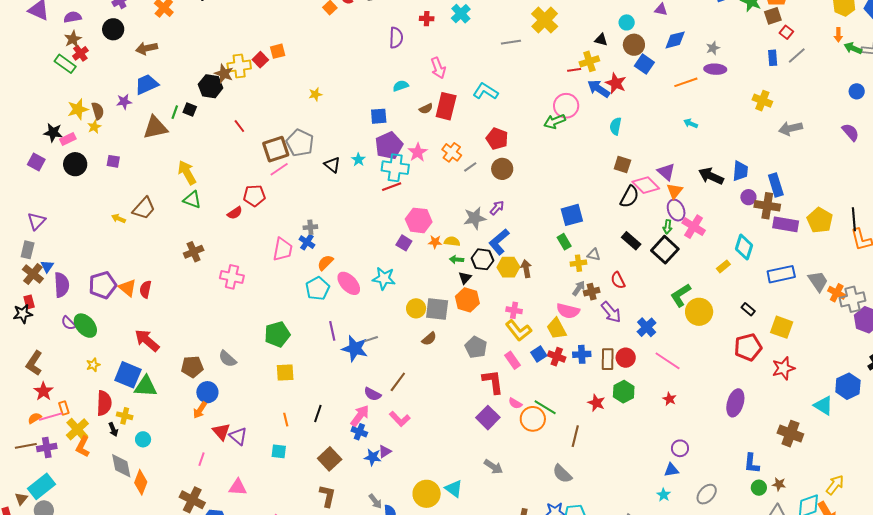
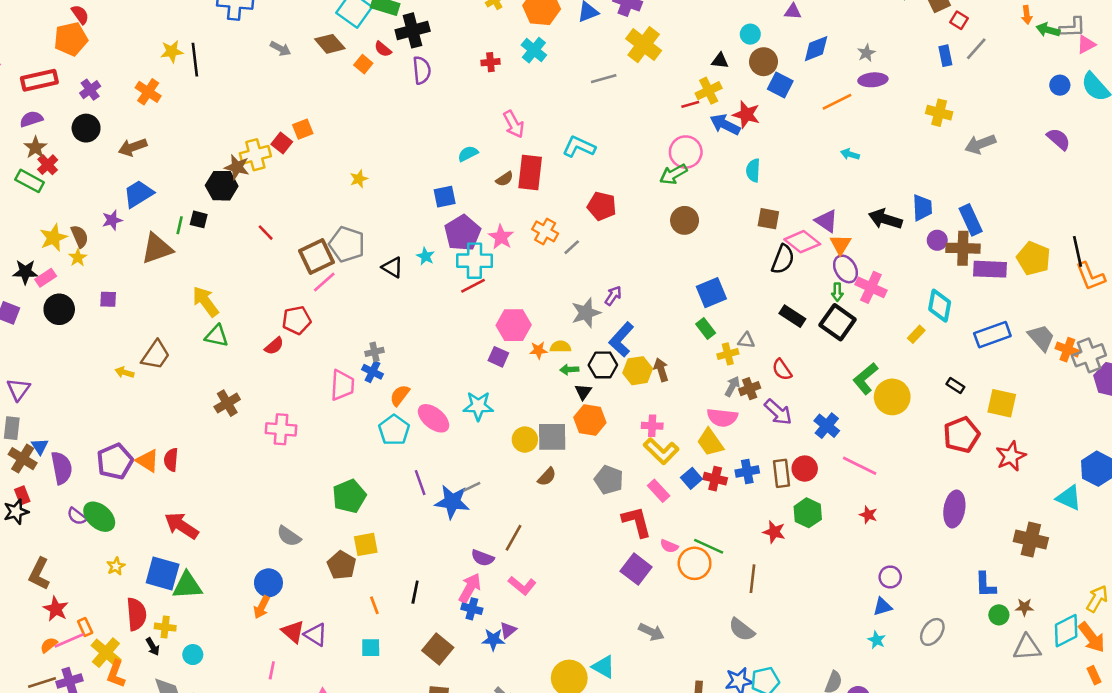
purple semicircle: (396, 38) -> (422, 70), moved
brown circle: (502, 169) -> (685, 220), moved
brown pentagon: (192, 367) -> (342, 565), moved, turned -30

